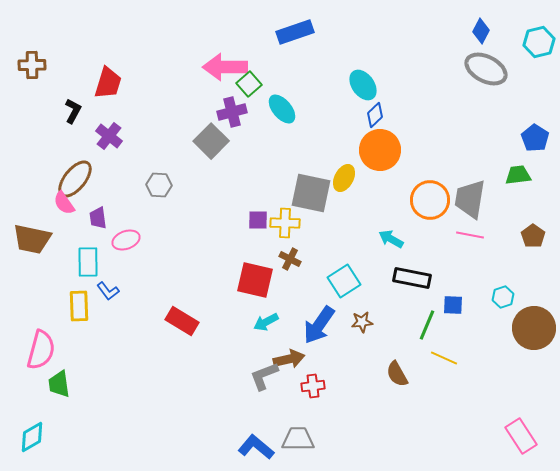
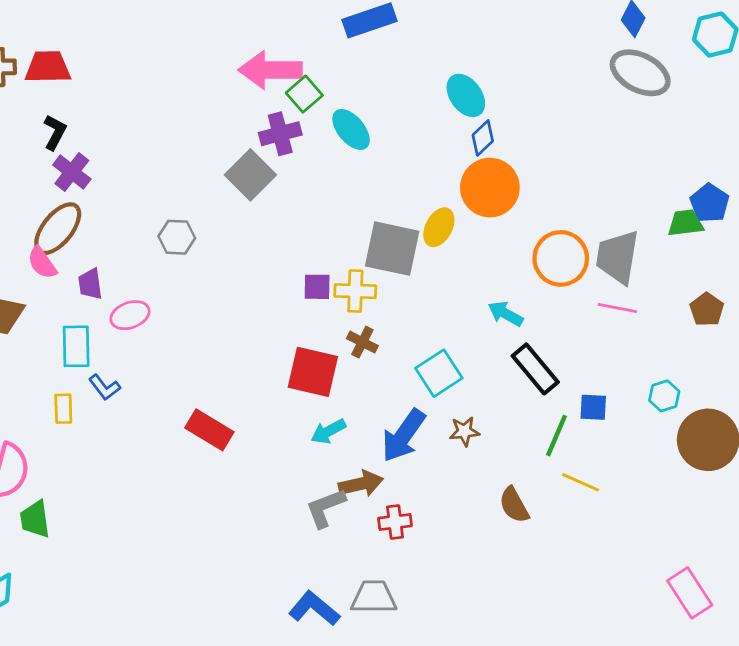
red trapezoid: (108, 83) -> (48, 67), moved, turned -108
purple cross: (109, 136) -> (72, 172), moved
blue pentagon: (535, 138) -> (710, 203), moved
black rectangle: (412, 278) -> (535, 369), turned 39
yellow rectangle: (79, 306) -> (63, 409), size x0.7

